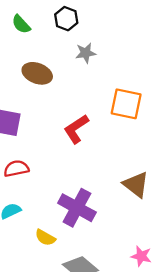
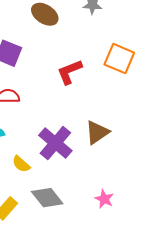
brown triangle: (136, 185) -> (97, 132), moved, turned 36

